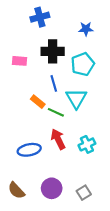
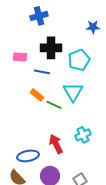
blue star: (86, 29) -> (93, 27), moved
blue line: (54, 83) -> (42, 72), moved, turned -63
red arrow: (58, 139) -> (56, 144), moved
blue ellipse: (29, 150) -> (28, 156), moved

